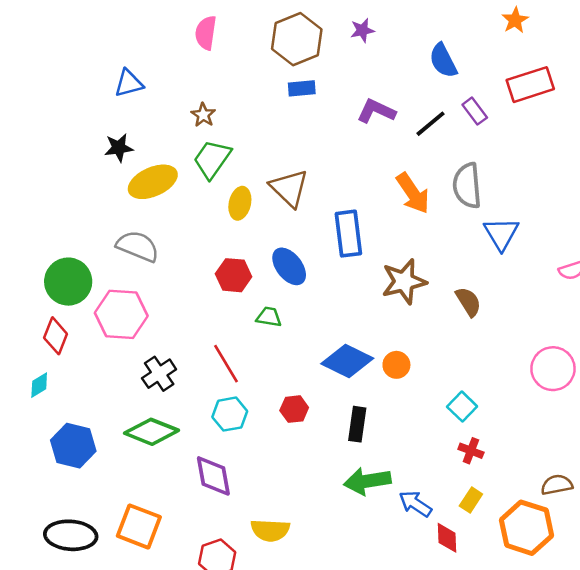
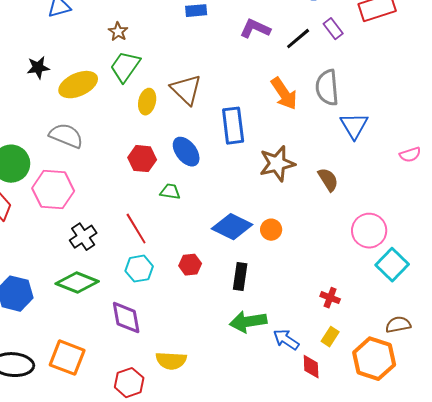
black star: (119, 148) -> (38, 68), moved
pink circle: (553, 369) -> (369, 231), moved
cyan square: (462, 407) -> (392, 265), moved, size x1.4

